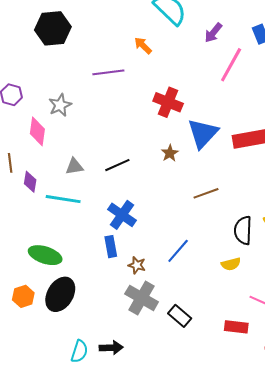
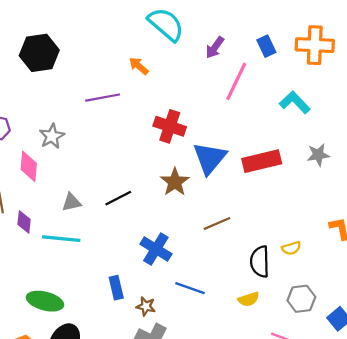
brown star: (170, 153) -> (175, 182), size x1.5
blue cross: (122, 215) -> (156, 249), moved
blue line: (178, 251) -> (190, 288), turned 72

